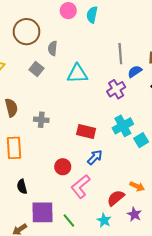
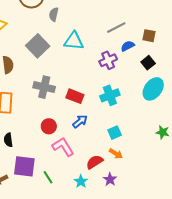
gray line: (120, 54) -> (116, 28), turned 60
gray square: (36, 69) -> (38, 46), moved, size x1.6
gray cross: (41, 120) -> (44, 87), moved, size x1.5
cyan square: (141, 140) -> (115, 133), moved
pink L-shape: (81, 186) -> (63, 147), turned 90

